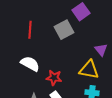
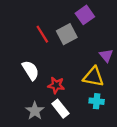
red line: (30, 30) -> (42, 34), moved, turned -36
white semicircle: (30, 64) -> (31, 70), turned 30

